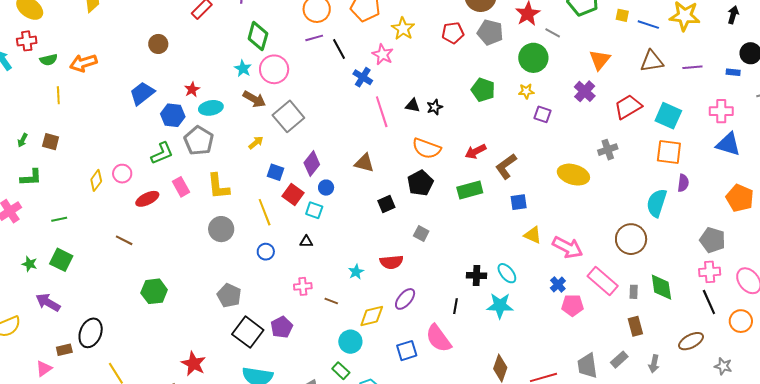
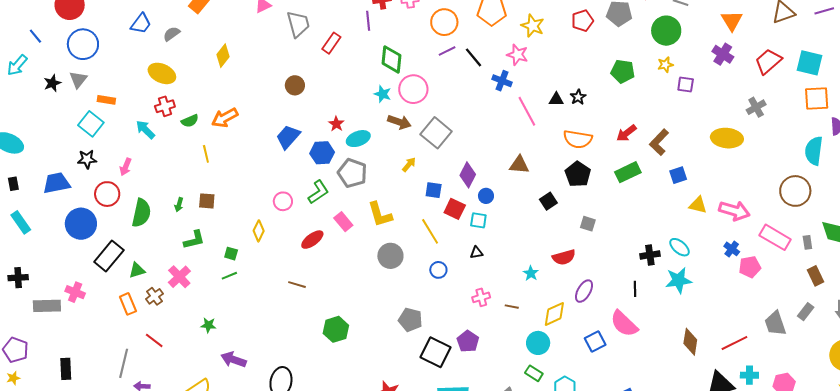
pink circle: (122, 174) -> (283, 201), moved
green square: (61, 260) -> (231, 254), moved, size x0.6

